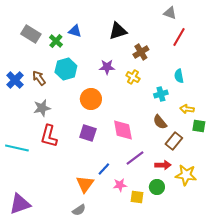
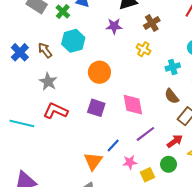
purple star: (107, 67) -> (114, 26), moved
gray star: (42, 108) -> (48, 82), turned -30
red L-shape: (49, 136) -> (55, 111), turned 100
red arrow: (163, 165) -> (175, 141), turned -35
yellow square: (137, 197) -> (148, 175), turned -32

